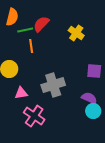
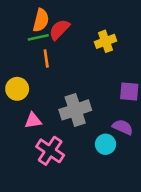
orange semicircle: (12, 17) -> (41, 20), moved
yellow cross: (76, 33) -> (106, 41), turned 35
cyan circle: (93, 111) -> (106, 144), moved

